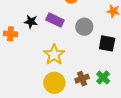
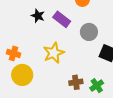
orange cross: (11, 34) -> (14, 53), moved
yellow circle: (54, 83) -> (22, 75), moved

